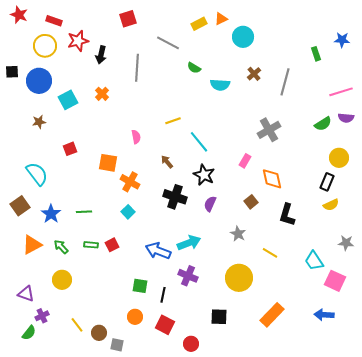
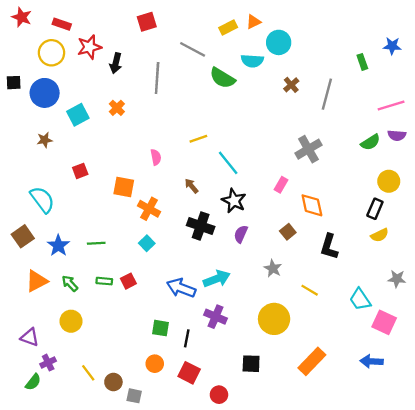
green semicircle: (194, 68) -> (222, 78), size x1.6
cyan semicircle: (220, 85) -> (252, 61), moved

